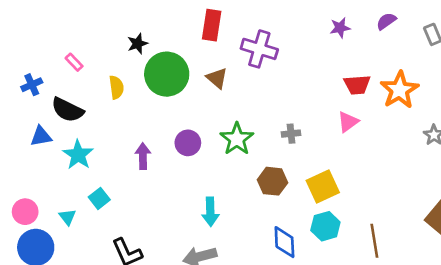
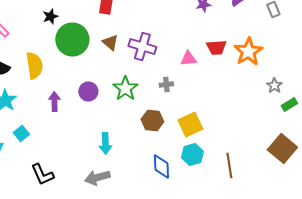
purple cross: (259, 49) -> (142, 46), moved
yellow semicircle: (116, 87) -> (34, 66), moved, size x1.5
pink triangle: (348, 122) -> (188, 58), moved, turned 30

